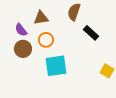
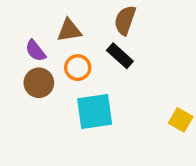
black rectangle: (91, 33) -> (120, 56), moved

